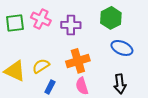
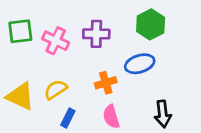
pink cross: (41, 19) -> (56, 41), moved
blue ellipse: (122, 48) -> (140, 64), moved, turned -40
orange cross: (78, 61) -> (106, 83), size x0.7

